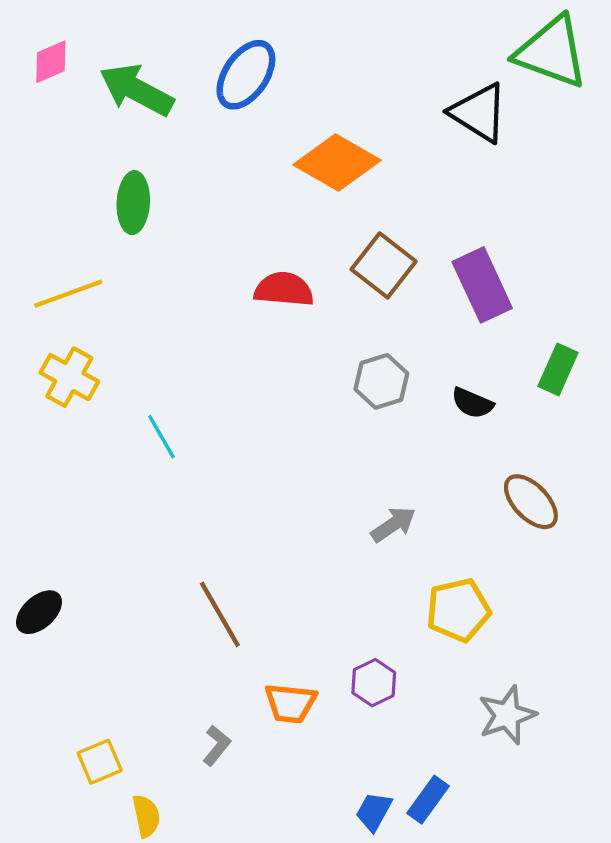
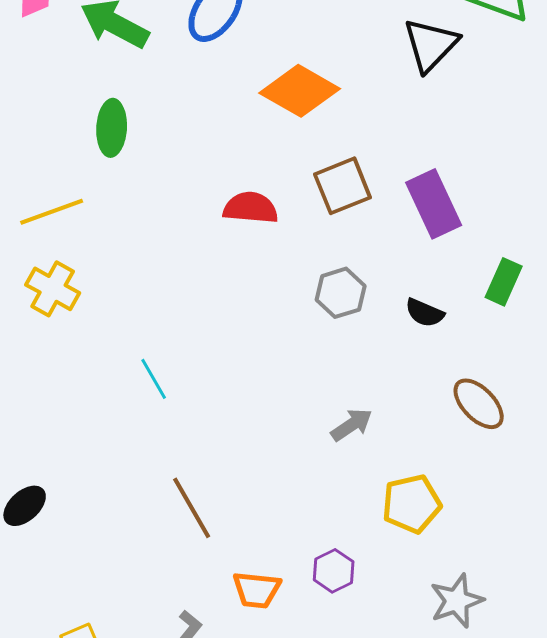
black triangle: (479, 113) -> (431, 45), turned 42
brown square: (384, 265) -> (343, 186), turned 30
cyan line: (161, 437) -> (154, 379), moved

